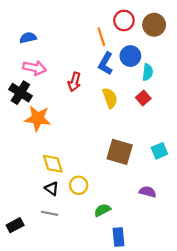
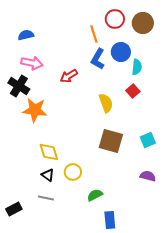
red arrow: (74, 82) -> (69, 76), turned 42
yellow semicircle: (110, 98) -> (106, 103), moved
purple semicircle: (148, 192) -> (148, 176), moved

